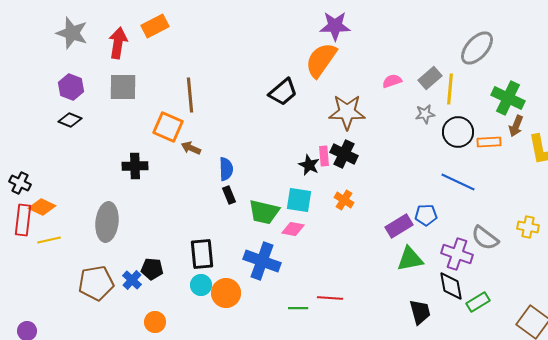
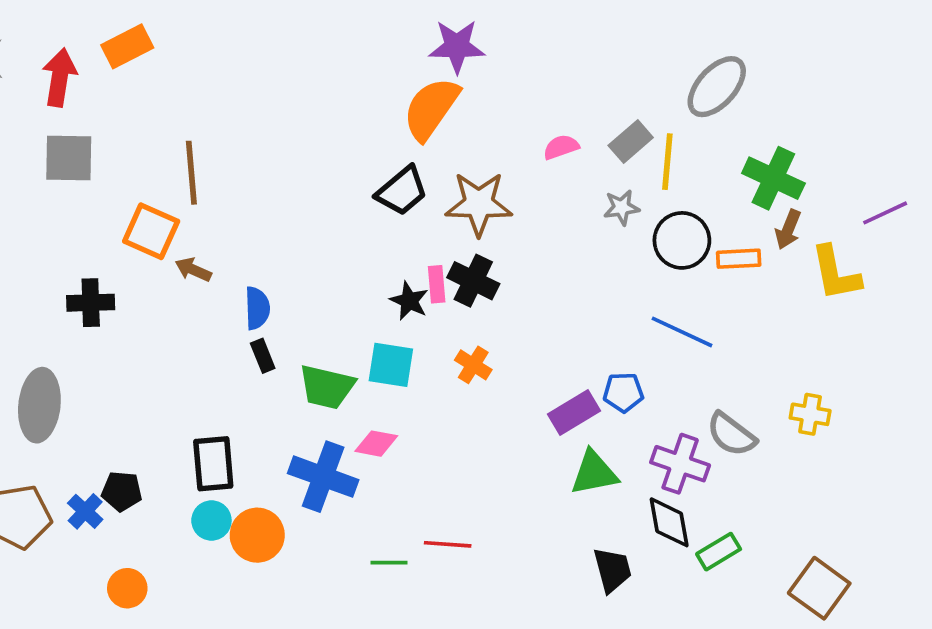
black trapezoid: (283, 92) -> (402, 191), moved
pink diamond: (293, 229) -> (376, 444), moved

